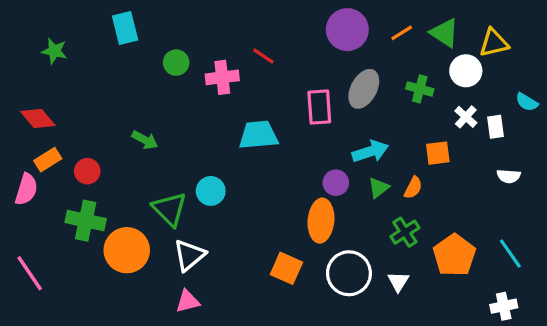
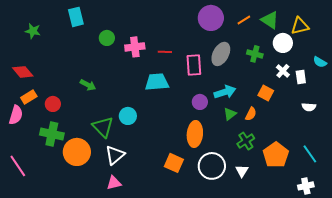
red line: (263, 56) -> (165, 52), moved, turned -32
orange square: (438, 153) -> (266, 93), turned 35
purple circle: (336, 183) -> (200, 102), moved

